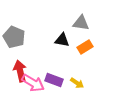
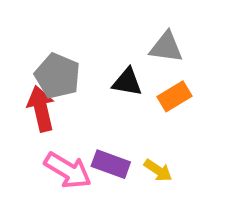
gray pentagon: (14, 37) -> (57, 76), moved
red arrow: (20, 71) -> (41, 109), moved

